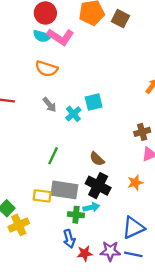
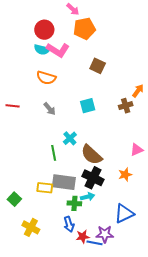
brown square: (120, 19) -> (98, 66), moved
cyan cross: (73, 114) -> (70, 138), moved
brown cross: (142, 132) -> (126, 106), moved
green line: (53, 156) -> (54, 153), turned -35
brown semicircle: (97, 159) -> (92, 155), size x1.6
yellow cross: (19, 225) -> (31, 227), moved, turned -36
blue line: (133, 254) -> (95, 243), moved

